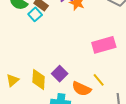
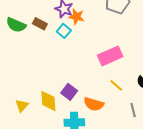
cyan square: (35, 14) -> (64, 31), moved
yellow line: (99, 80) -> (116, 85), moved

